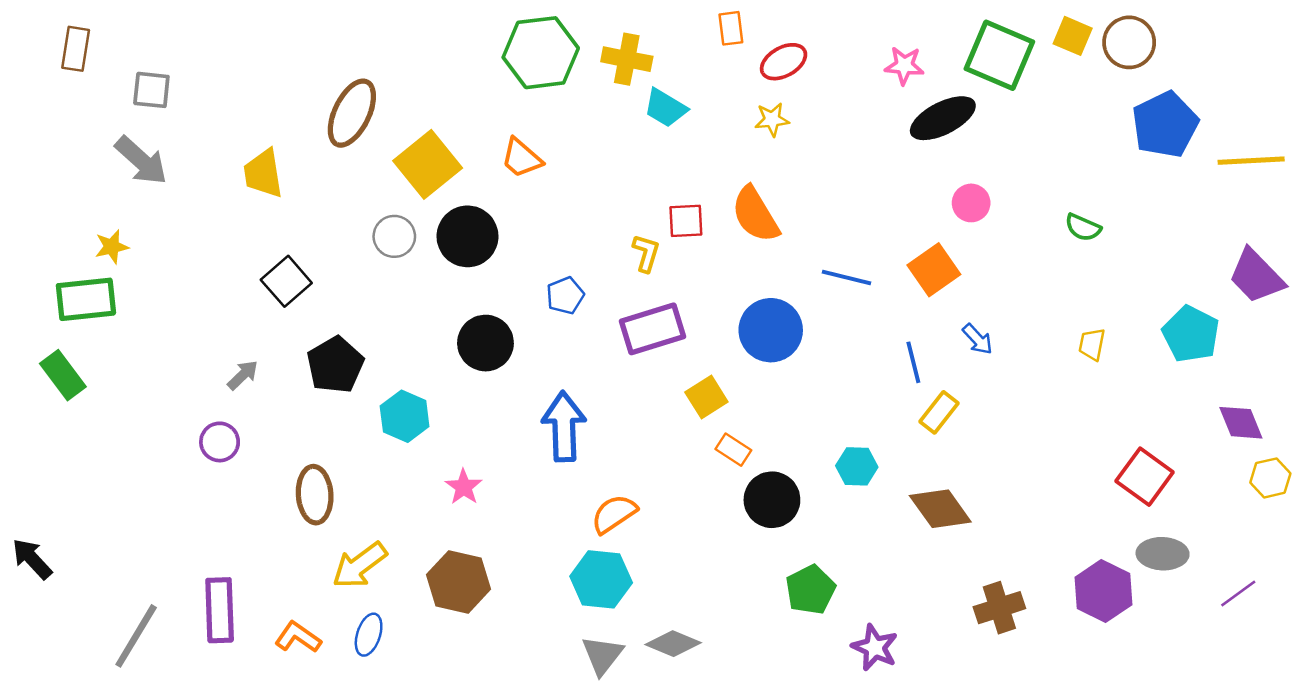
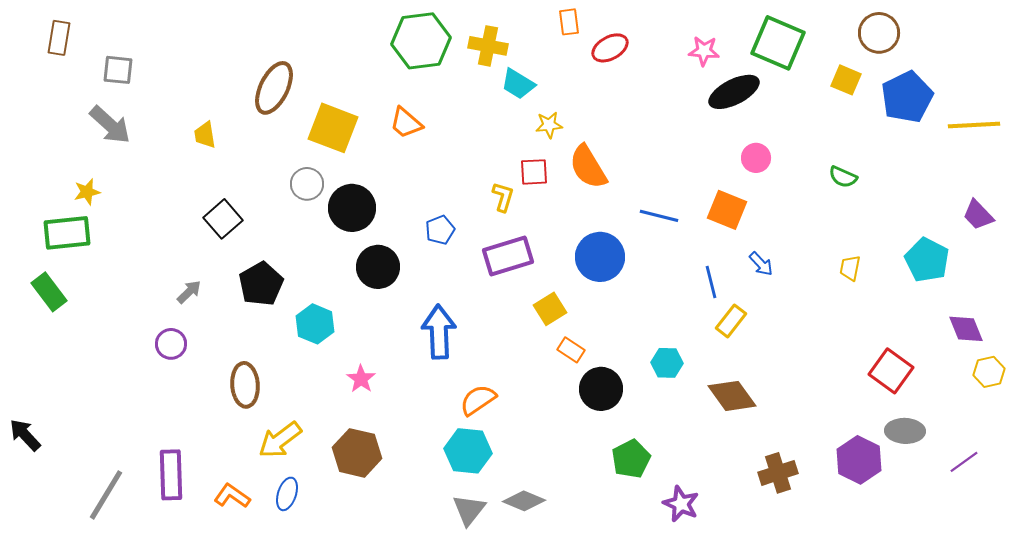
yellow square: (1073, 36) -> (846, 80), moved
yellow star: (772, 119) -> (549, 125), moved
yellow square: (428, 164) -> (333, 128), turned -30
yellow trapezoid: (263, 173) -> (205, 135), size x0.7
black circle: (468, 236) -> (352, 208), moved
orange square: (934, 270) -> (727, 210), turned -33
purple trapezoid: (1256, 276) -> (978, 215), size x0.7

